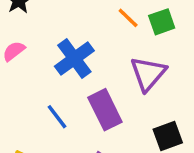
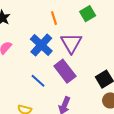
orange line: (128, 18) -> (54, 18), moved, turned 40
purple triangle: (148, 74) -> (71, 43), moved

